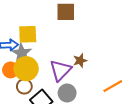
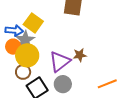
yellow square: (28, 34) -> (33, 23), turned 30
orange circle: (11, 70) -> (13, 47), moved

